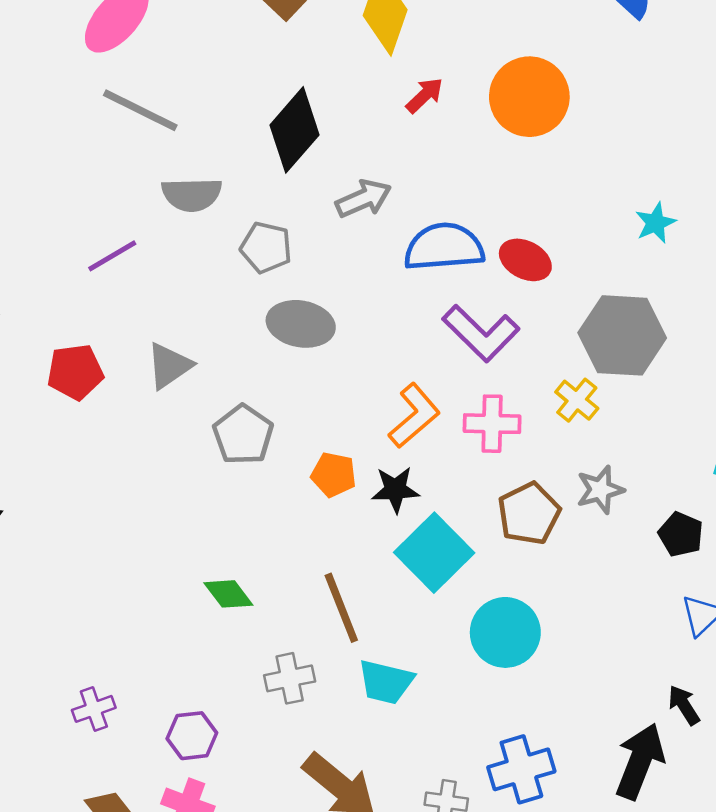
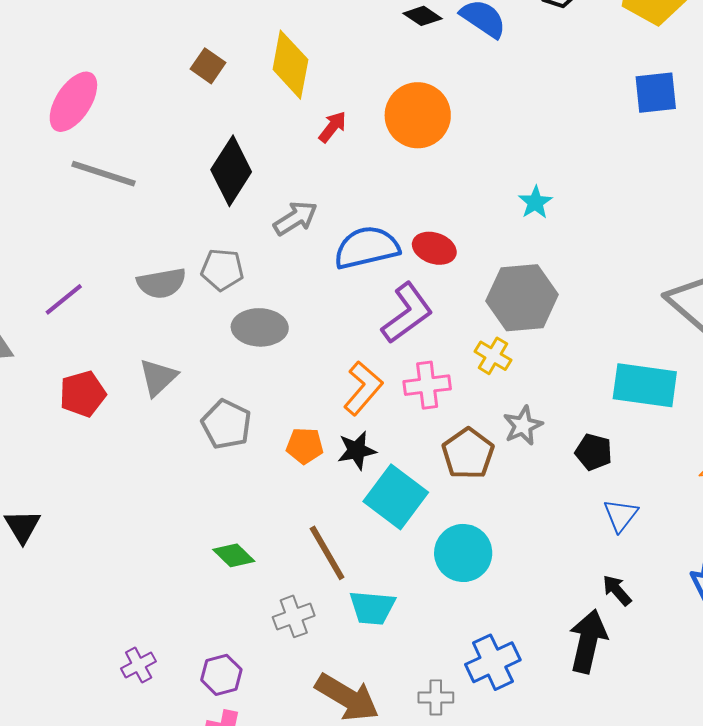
gray semicircle: (192, 194) -> (162, 283), moved
purple line: (112, 256) -> (64, 299), moved
purple L-shape: (481, 333) -> (407, 313), turned -72

